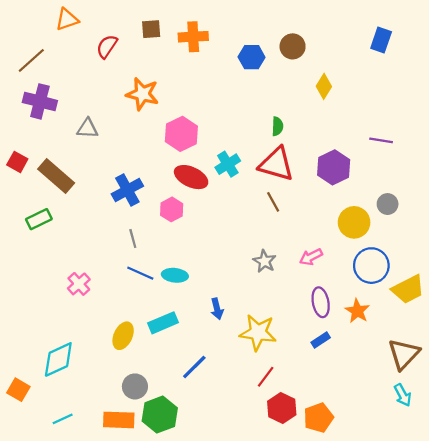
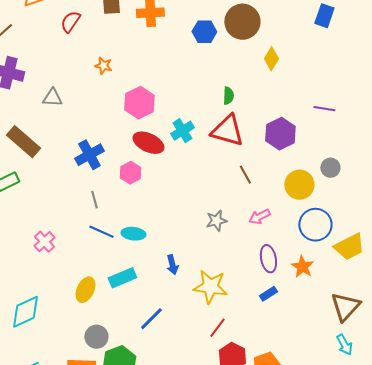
brown circle: (293, 46) -> (242, 22), size x1.5
orange star: (142, 94) -> (103, 66), size x0.6
brown line: (273, 202) -> (245, 175), moved
gray star: (264, 261) -> (216, 221), turned 30

